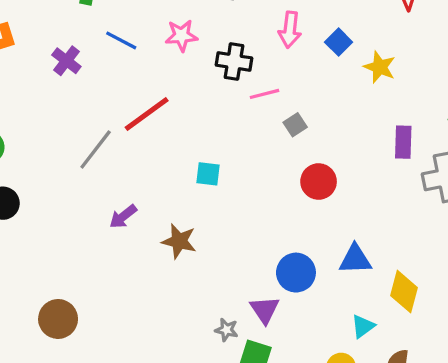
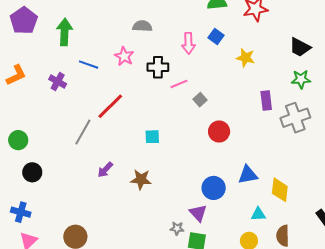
pink star: (181, 36) -> (124, 56), turned -30
blue square: (339, 42) -> (216, 37), moved
cyan triangle: (363, 326) -> (258, 214), turned 42

